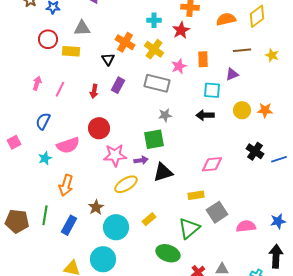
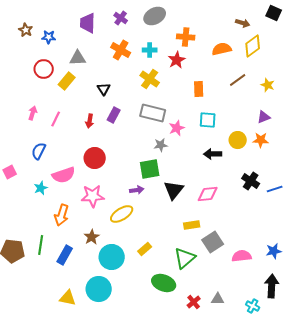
orange cross: (125, 42) -> (121, 50), moved
brown line: (242, 50) -> (238, 80), turned -30
yellow rectangle: (71, 51) -> (67, 81), turned -54
pink star: (179, 66) -> (177, 128), moved
purple triangle: (232, 74) -> (264, 117), moved
black arrow: (205, 115) -> (213, 154), moved
pink star: (115, 155) -> (93, 196), moved
black triangle: (163, 172) -> (174, 190), moved, turned -35

